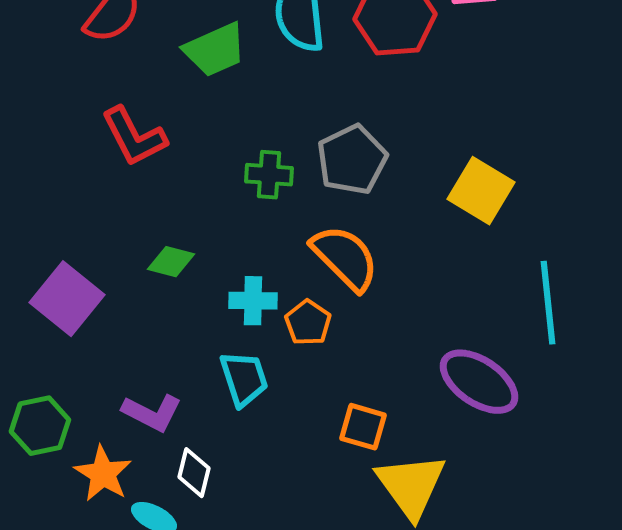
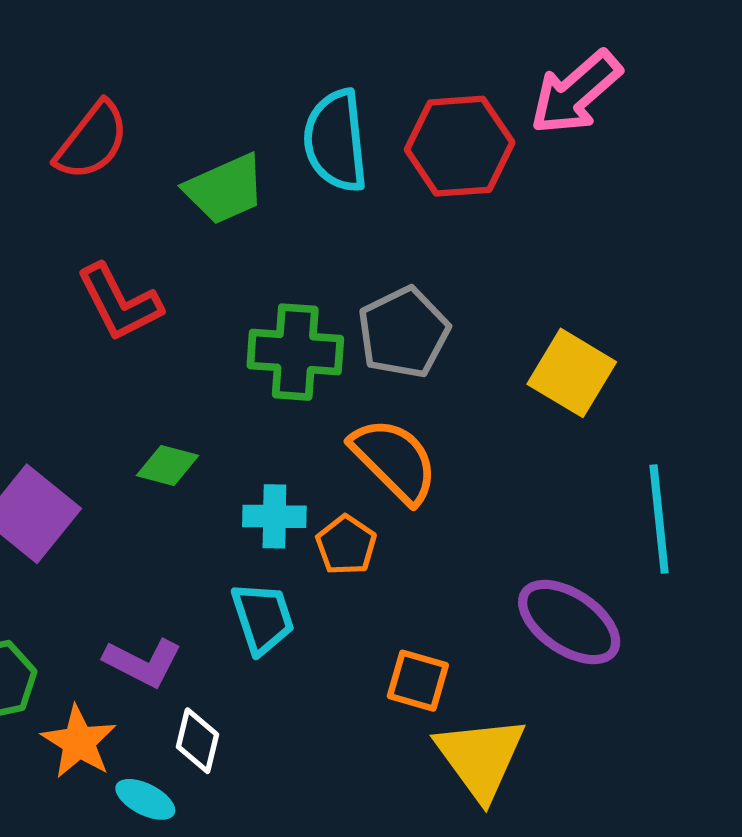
green cross: (269, 175) -> (295, 352), size x1.5

